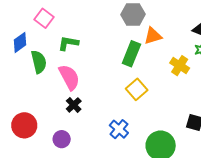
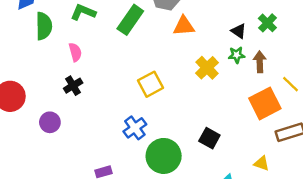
green rectangle: (131, 54) -> (130, 20), moved
pink semicircle: (69, 77) -> (75, 52), size x0.6
blue cross: (119, 129) -> (135, 128), moved

